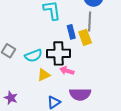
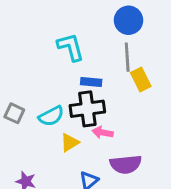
blue rectangle: (71, 32) -> (91, 82), moved, turned -64
yellow rectangle: (85, 37) -> (141, 79), moved

